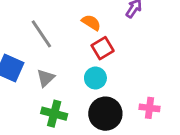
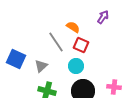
gray line: (41, 34) -> (56, 42), moved
red square: (103, 48) -> (81, 45), turned -35

